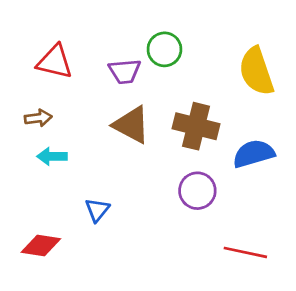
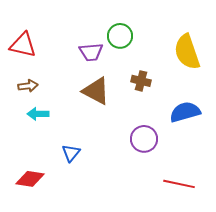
red triangle: (55, 62) -> (23, 45), moved
brown cross: (196, 126) -> (141, 81), moved, size x0.6

